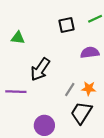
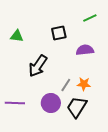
black square: (67, 25) -> (59, 33), moved
purple line: (16, 92) -> (15, 103), moved
purple circle: (44, 125) -> (51, 103), moved

